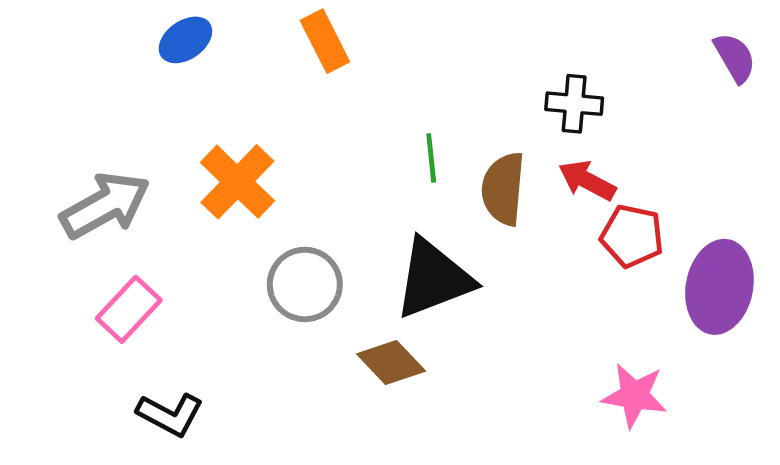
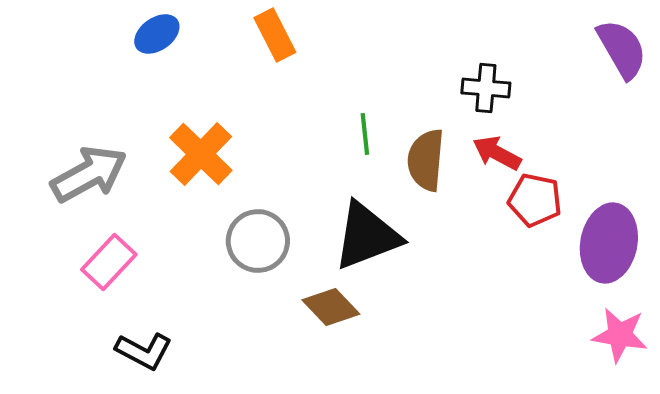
purple semicircle: (735, 58) -> (622, 49), size x1.4
pink star: (634, 396) -> (620, 335), moved

